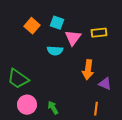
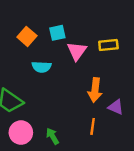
cyan square: (57, 23) -> (57, 33), turned -32
cyan semicircle: (55, 51) -> (42, 67), moved
orange line: (96, 109) -> (93, 126), moved

